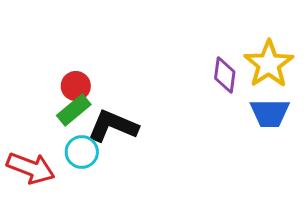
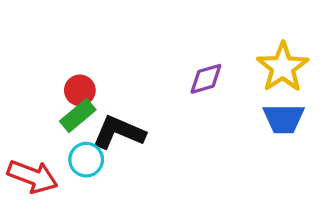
purple diamond: (225, 75) -> (206, 79), moved, turned 66

